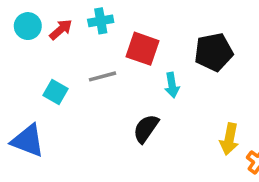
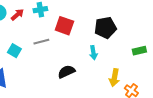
cyan arrow: (172, 85) -> (93, 53), moved
black semicircle: (146, 129) -> (66, 72), turned 30

